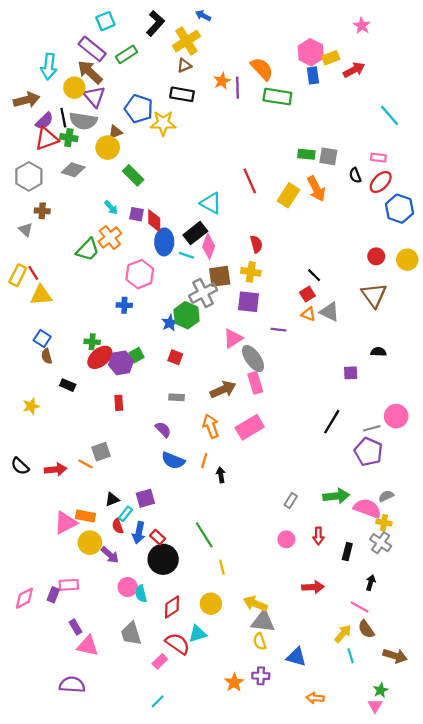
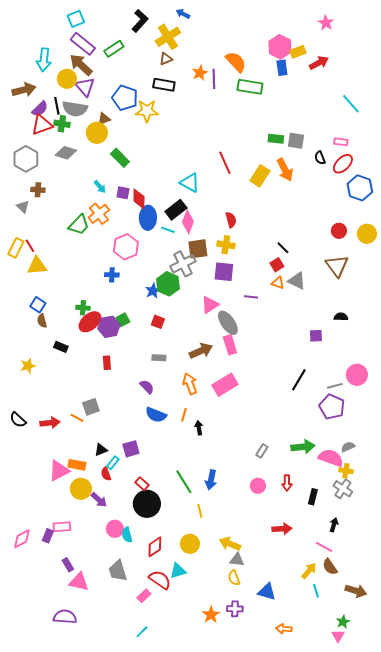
cyan square: (105, 21) -> (76, 19), moved
blue arrow: (139, 533) -> (211, 480), moved
gray triangle: (263, 621) -> (237, 560), size x0.7

